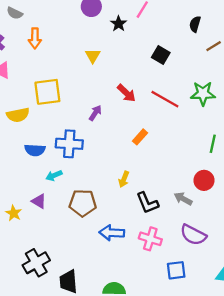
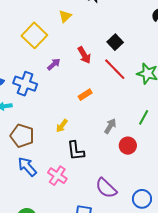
black square: (161, 55) -> (115, 42), moved
yellow square: (47, 92) -> (34, 35), moved, turned 35
gray arrow: (183, 199) -> (110, 126), moved, turned 77
blue arrow: (112, 233) -> (27, 167), moved, turned 30
pink cross: (150, 239) -> (57, 176), moved

